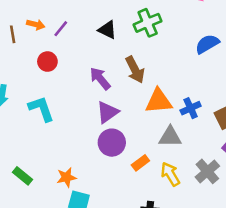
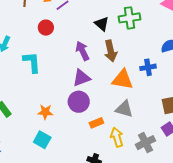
black triangle: (107, 30) -> (102, 24), moved
blue cross: (191, 108) -> (148, 67), moved
orange star: (66, 177) -> (45, 112), moved

